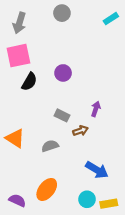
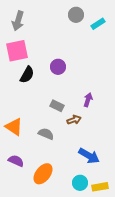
gray circle: (62, 13) -> (76, 15), moved
cyan rectangle: (111, 19) -> (98, 24), moved
gray semicircle: (50, 146) -> (46, 134), turned 42
purple semicircle: (17, 200) -> (16, 161), moved

